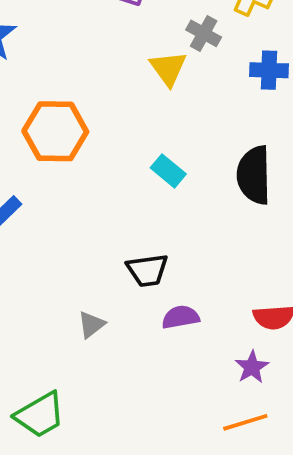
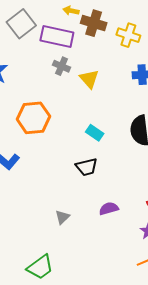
gray cross: (204, 33) -> (62, 66), moved
black trapezoid: (147, 270) -> (87, 167), moved

